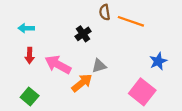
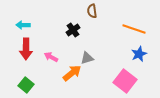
orange line: (131, 21) -> (134, 29), moved
red arrow: (30, 56) -> (26, 49), size x1.5
pink arrow: (58, 65) -> (51, 57), size x0.6

